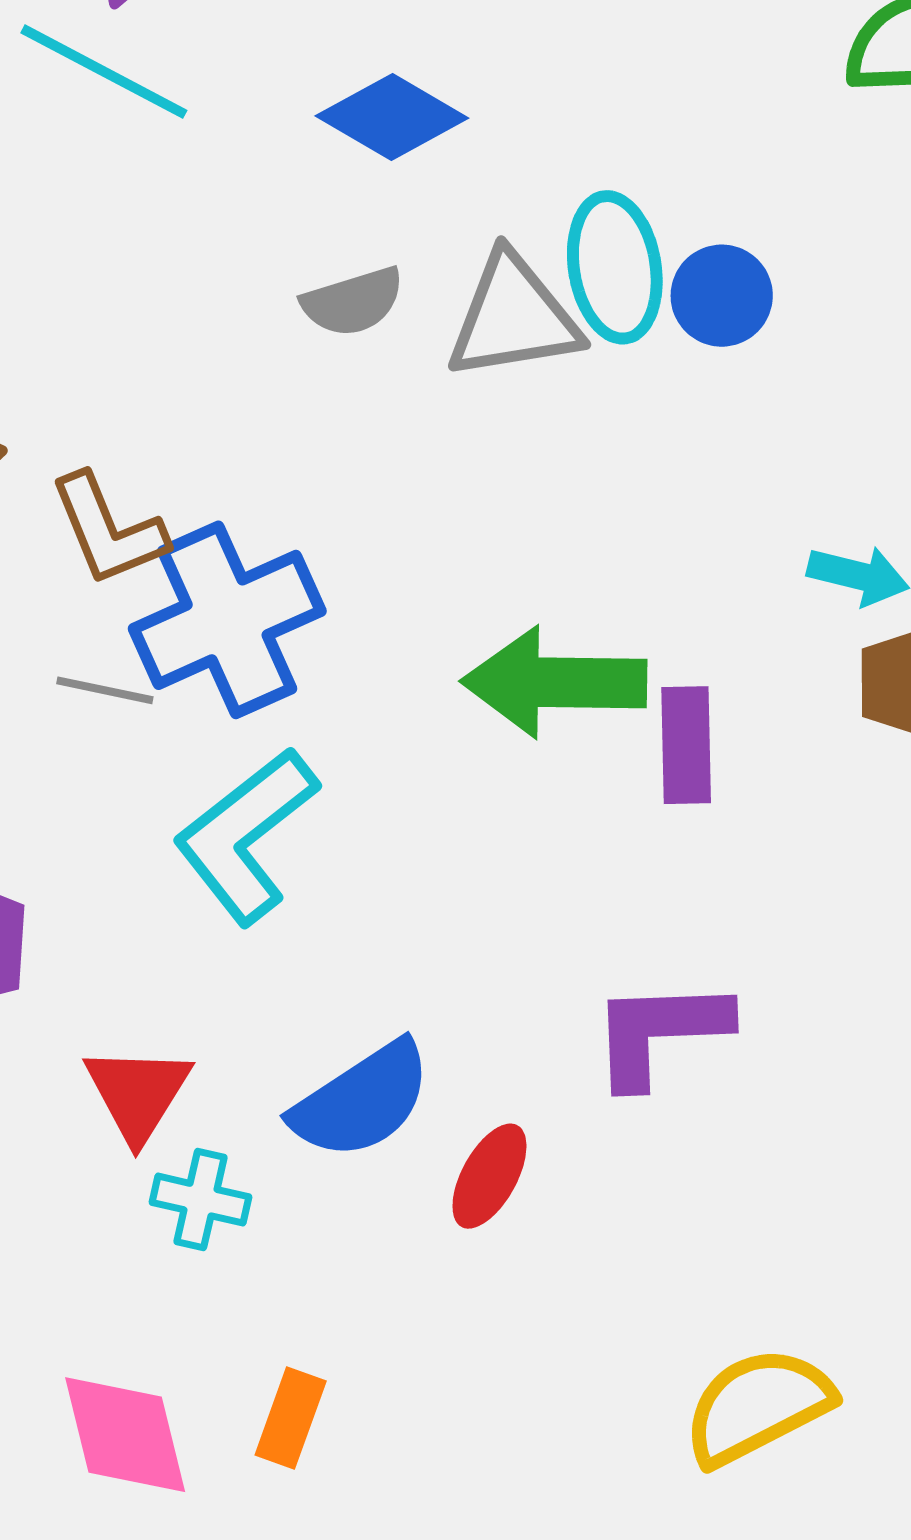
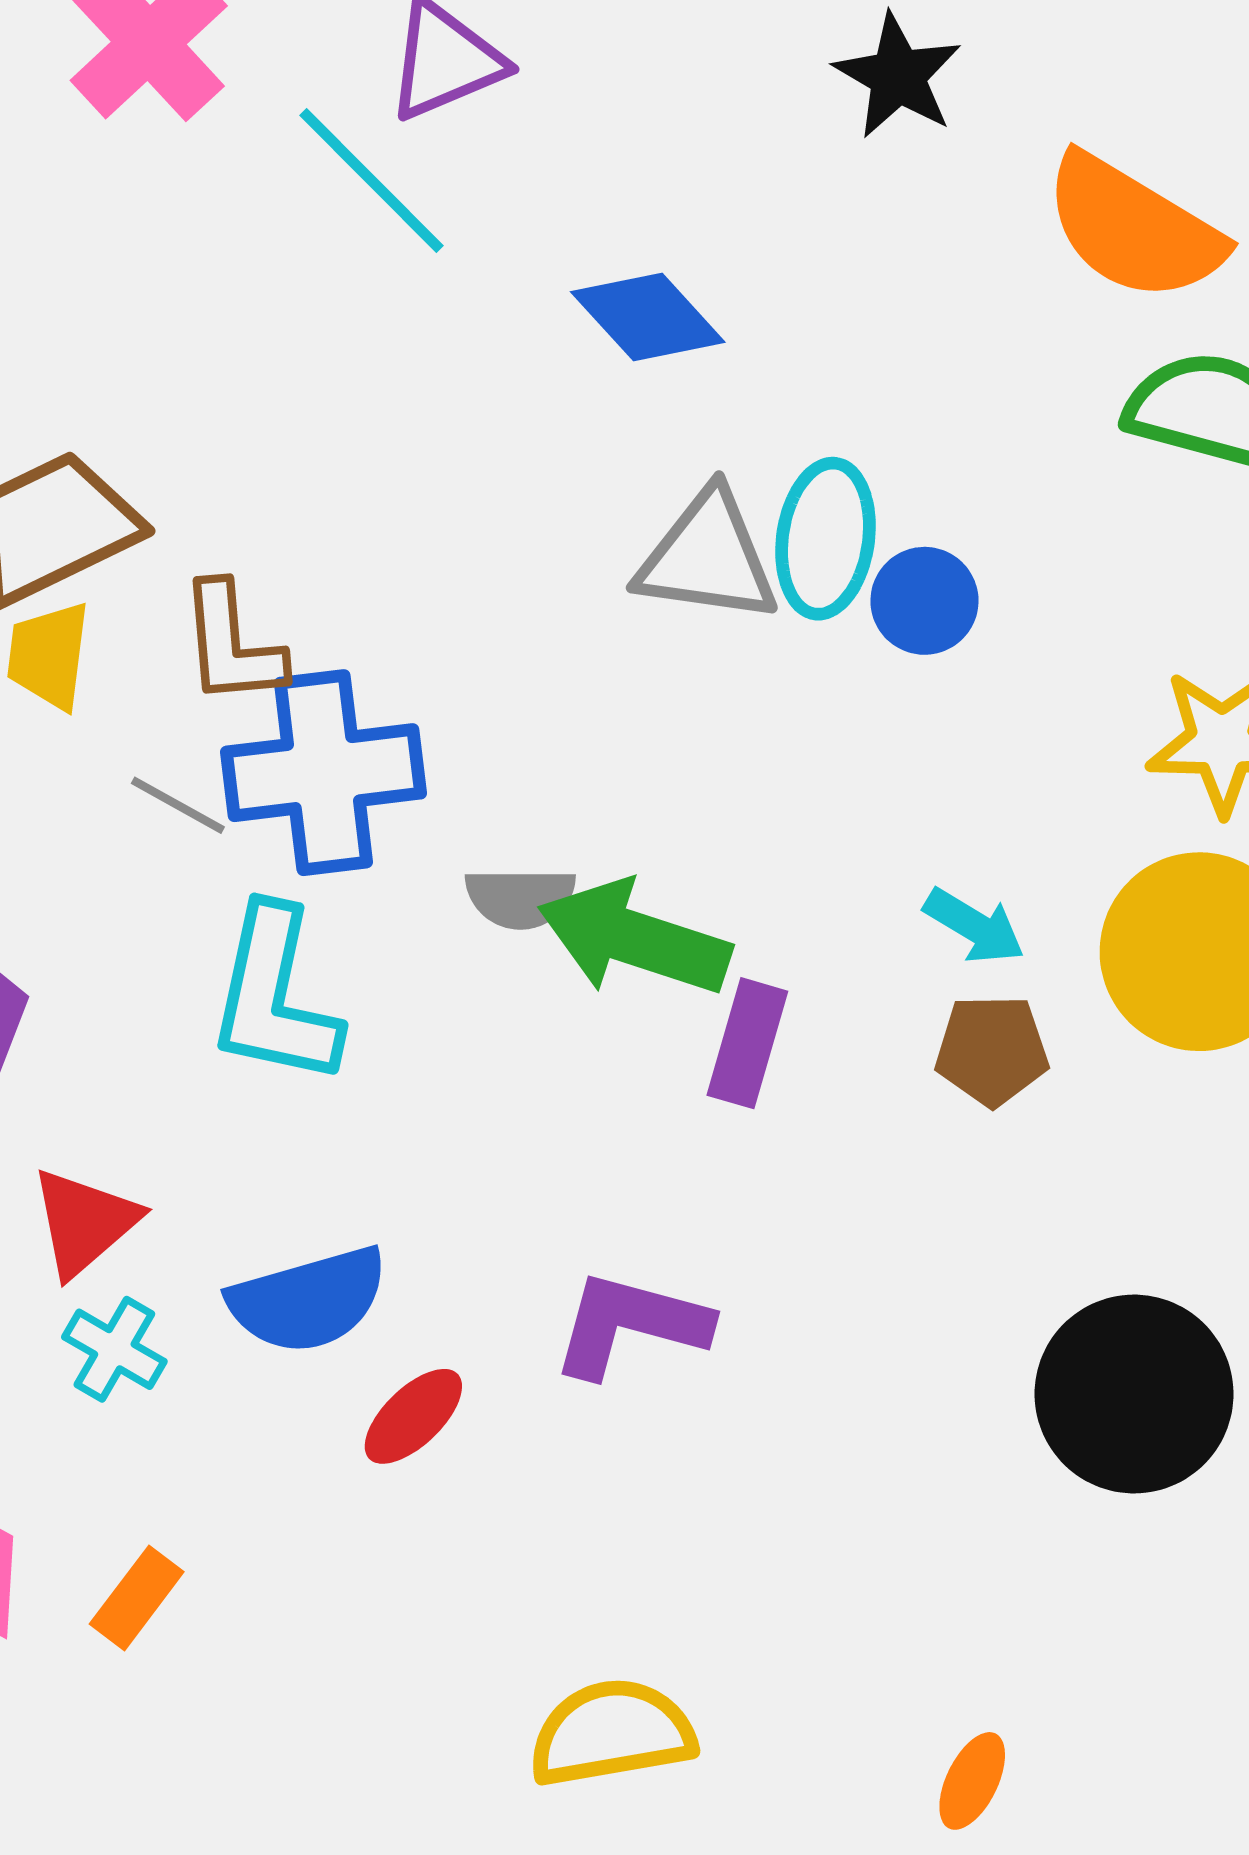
gray semicircle: (353, 302) -> (520, 898), moved
cyan L-shape: (246, 836) -> (275, 996), turned -57

